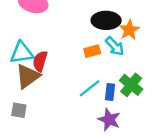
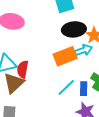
cyan arrow: (115, 46) -> (83, 50), turned -60
orange rectangle: (92, 51) -> (65, 56), size x1.6

